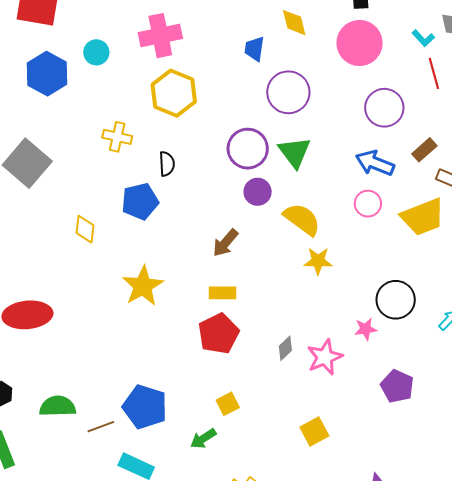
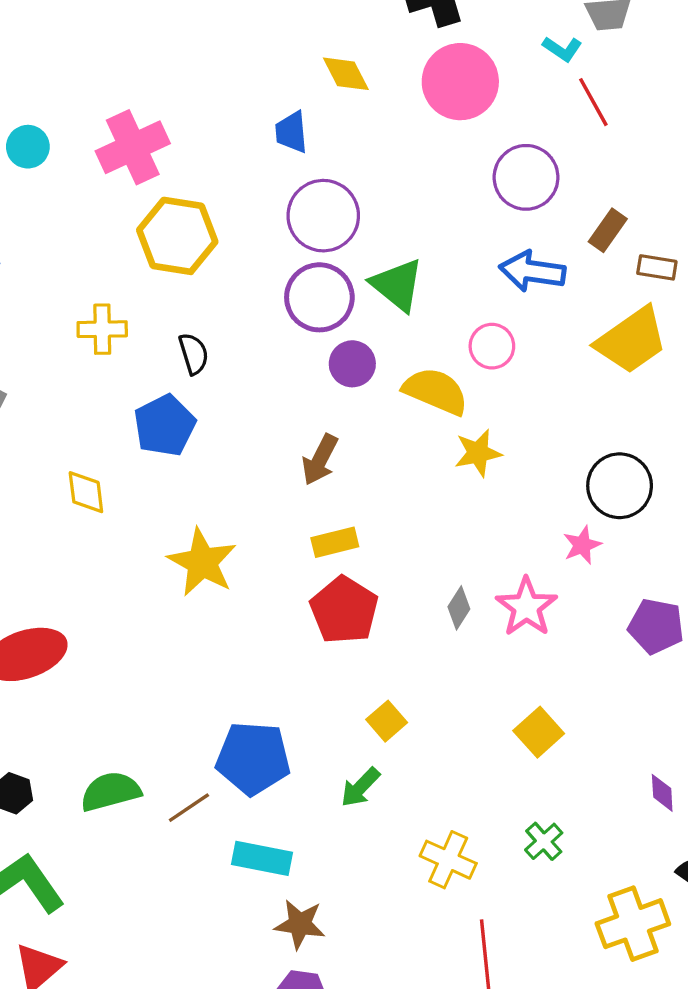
cyan circle: (96, 52) -> (28, 147), moved
purple circle: (288, 92) -> (323, 216), moved
pink circle: (368, 204) -> (492, 346), moved

